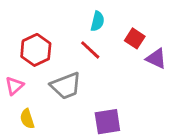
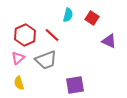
red square: (135, 38) -> (92, 18), moved
red line: (90, 50) -> (52, 35), moved
pink triangle: (14, 86) -> (18, 58), moved

